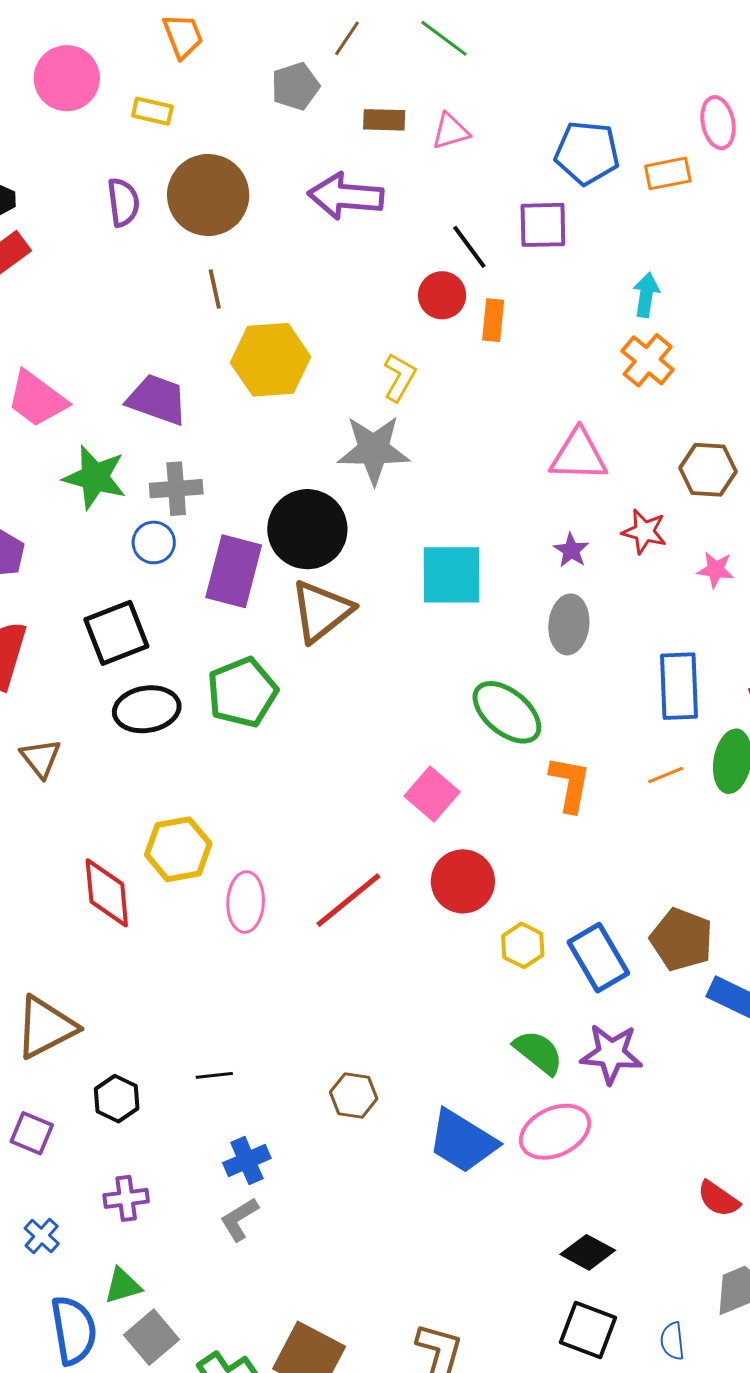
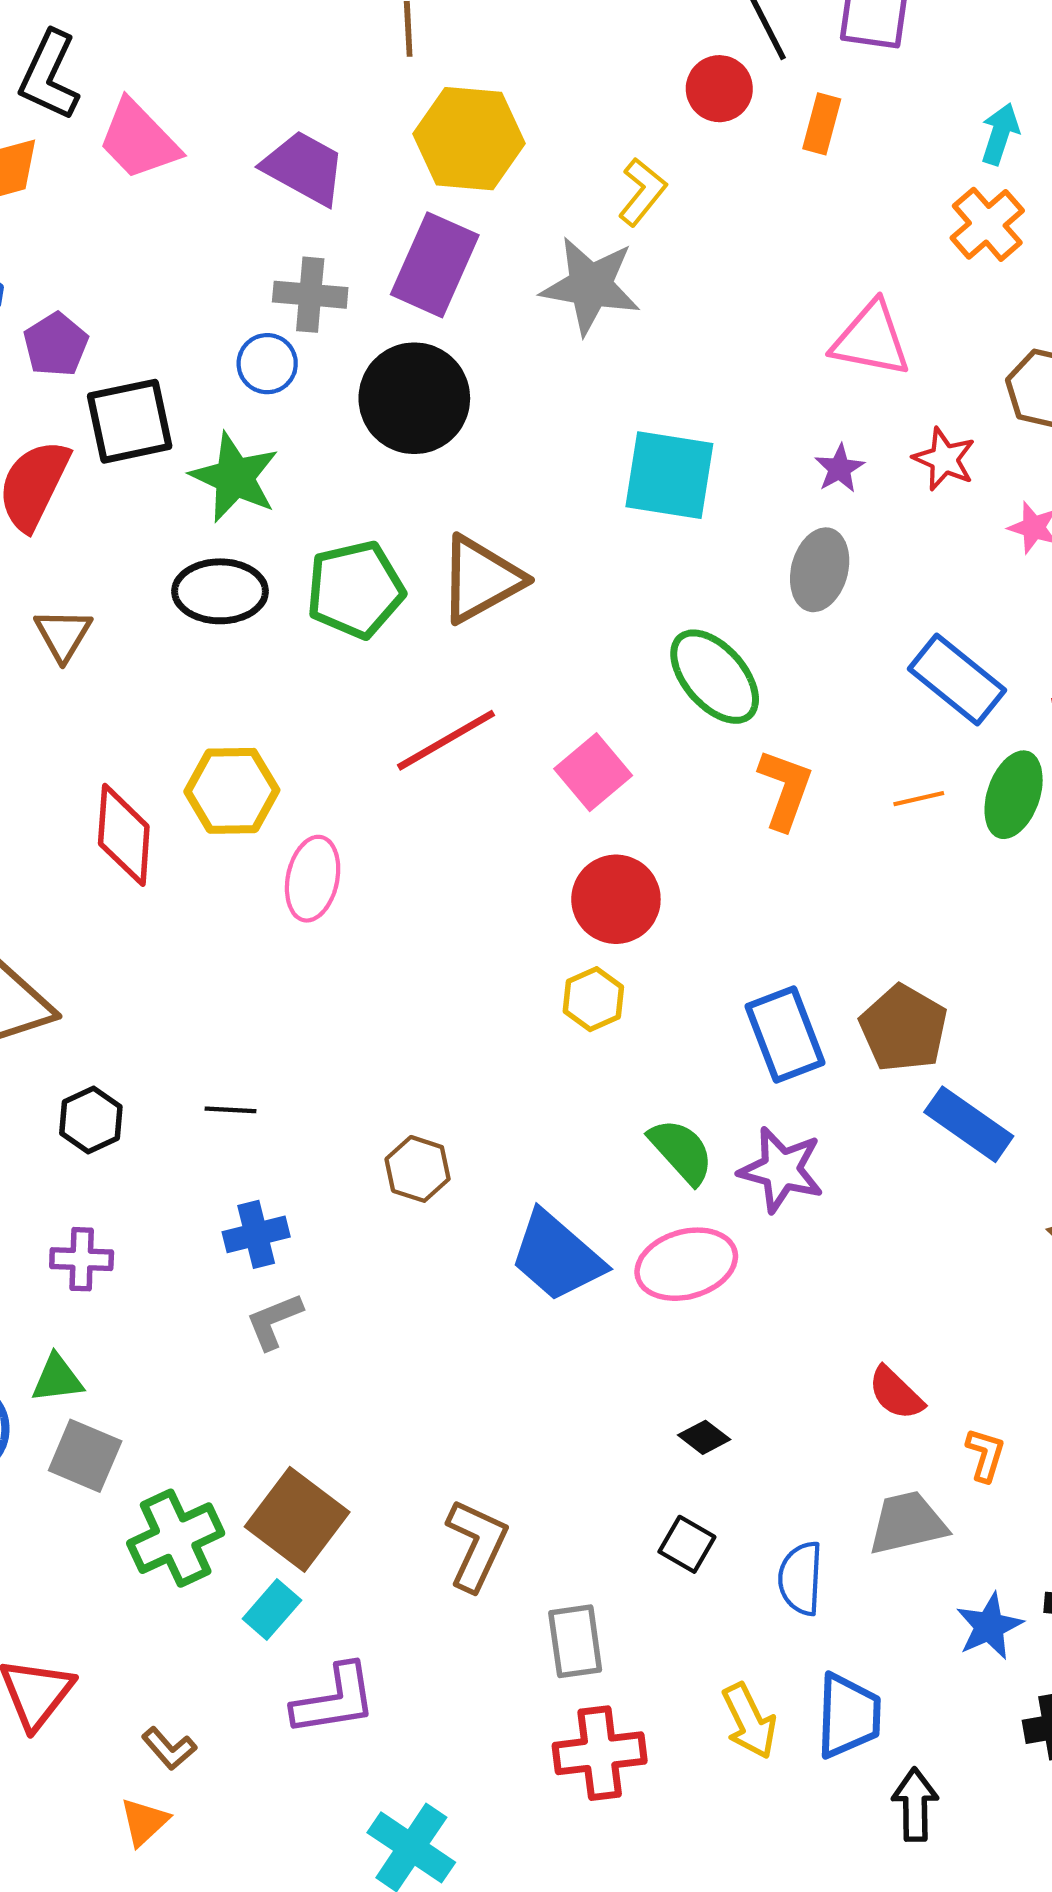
orange rectangle: (493, 320) -> (822, 124), moved
green star: (95, 477) -> (235, 477), moved
black circle: (307, 529) -> (414, 398), moved
purple rectangle: (234, 571) -> (435, 265), moved
brown triangle: (321, 611) -> (481, 579), moved
black square: (116, 633) -> (130, 421), moved
blue rectangle: (679, 686) -> (957, 679), turned -58
red line: (348, 900) -> (446, 740), moved
yellow hexagon: (523, 945) -> (593, 999), moved
gray L-shape: (239, 1219) -> (274, 1321), moved
black diamond: (588, 1252) -> (704, 1437), size x0.7
black square: (588, 1330) -> (687, 1544), size x0.7
gray square: (151, 1337) -> (85, 1456), turned -36
blue semicircle: (672, 1341) -> (801, 1578), size x1.4

